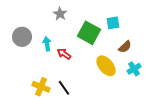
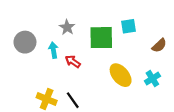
gray star: (60, 14) -> (67, 27), moved
green square: (89, 33) -> (101, 38), turned -30
brown semicircle: (125, 47) -> (159, 46), moved

